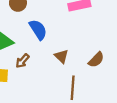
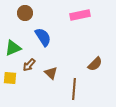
brown triangle: (62, 56) -> (51, 73), moved

